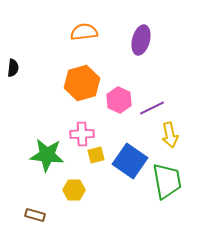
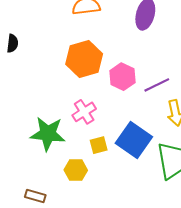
pink cross: (82, 134) -> (84, 112), turned -30
yellow square: (96, 155) -> (99, 145), moved

